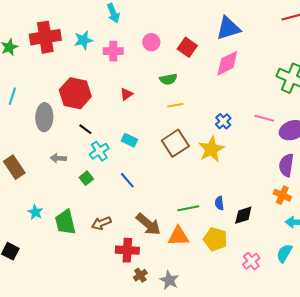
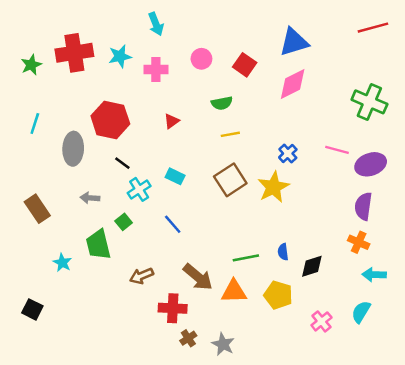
green trapezoid: (65, 222) -> (98, 245), moved

